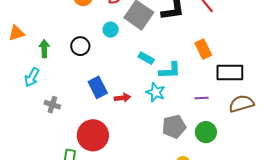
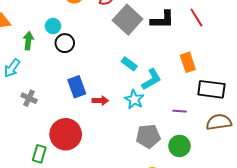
cyan circle: (111, 30) -> (53, 26), moved
cyan L-shape: (170, 71) -> (151, 79), turned -35

